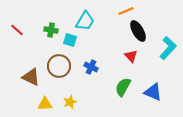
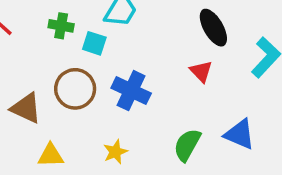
blue cross: (91, 67) -> (131, 91), size x1.5
green semicircle: (123, 87) -> (187, 145), moved
yellow star: (70, 102) -> (115, 152), moved

